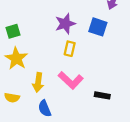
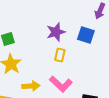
yellow arrow: (38, 82) -> (31, 86), turned -102

